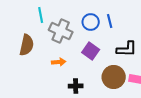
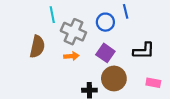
blue line: (110, 21) -> (126, 11), moved
orange arrow: (59, 62) -> (71, 56), moved
brown circle: (114, 77) -> (114, 78), moved

